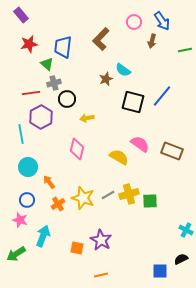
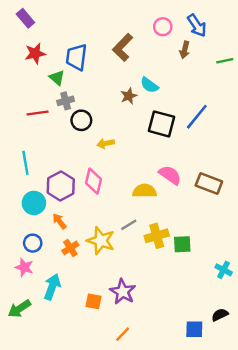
purple hexagon: (41, 117) -> (61, 186), moved
yellow semicircle: (119, 157) -> (145, 191), turned -30
gray line: (108, 195) -> (129, 225), moved
cyan cross: (186, 230) -> (224, 270), moved
orange line: (101, 275) -> (123, 334), turned -32

